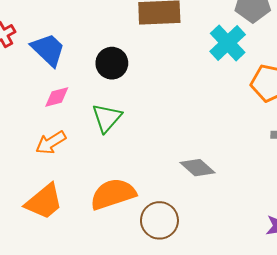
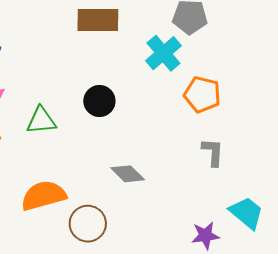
black circle: (112, 63) -> (99, 101), moved
green triangle: (107, 118) -> (41, 121), turned 40

